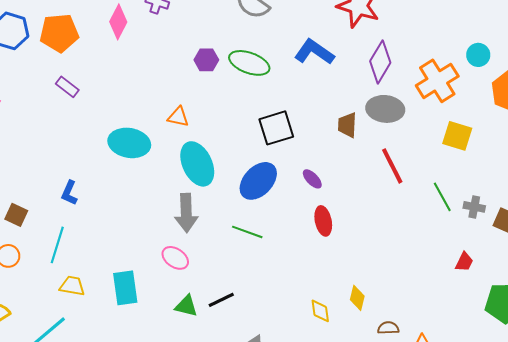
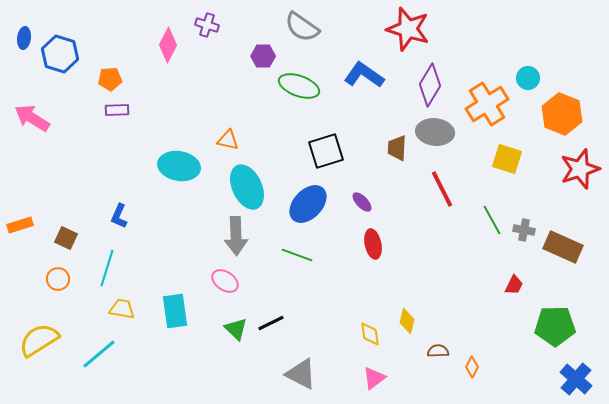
orange pentagon: (59, 33) -> (110, 79), moved, size x0.6
purple hexagon: (206, 60) -> (263, 56), moved
purple rectangle: (67, 87) -> (117, 110), turned -40
green triangle: (186, 306) -> (236, 329), turned 30

